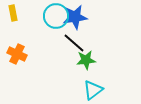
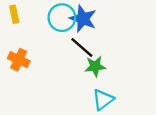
blue star: (75, 17) -> (83, 19), turned 30

